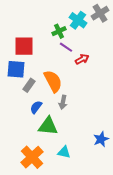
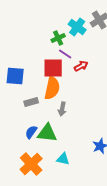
red square: (24, 46) -> (53, 68), moved
orange semicircle: (53, 81) -> (52, 88), turned 40
gray rectangle: (29, 85) -> (31, 102), moved, turned 40
blue semicircle: (36, 107) -> (31, 132), moved

